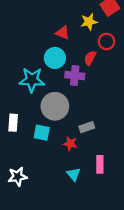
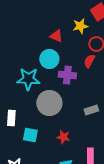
red semicircle: (90, 58) -> (89, 61), moved
gray rectangle: (87, 127) -> (91, 110), moved
cyan square: (42, 133) -> (30, 135), moved

